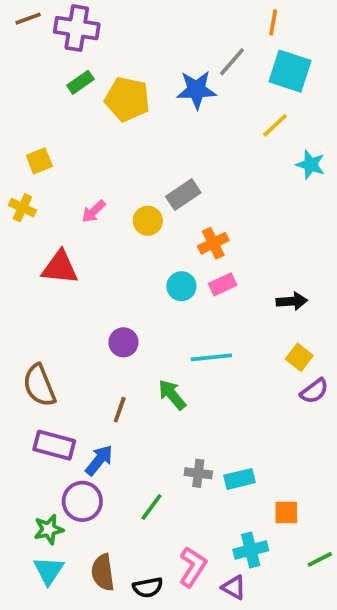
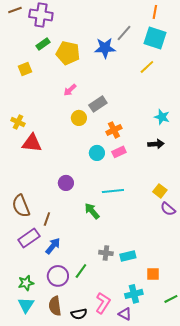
orange line: (273, 22) -> (155, 12), moved
yellow square: (39, 161) -> (25, 69), moved
cyan star: (311, 165) -> (162, 117), moved
yellow cross: (22, 208) -> (18, 122), moved
pink arrow: (94, 211) -> (70, 90), moved
black arrow: (292, 301) -> (156, 144), moved
purple semicircle: (314, 391) -> (168, 209), turned 77
brown line: (120, 410) -> (47, 219), moved
purple rectangle: (54, 445) -> (29, 238), turned -50
purple circle: (82, 501) -> (58, 276), moved

